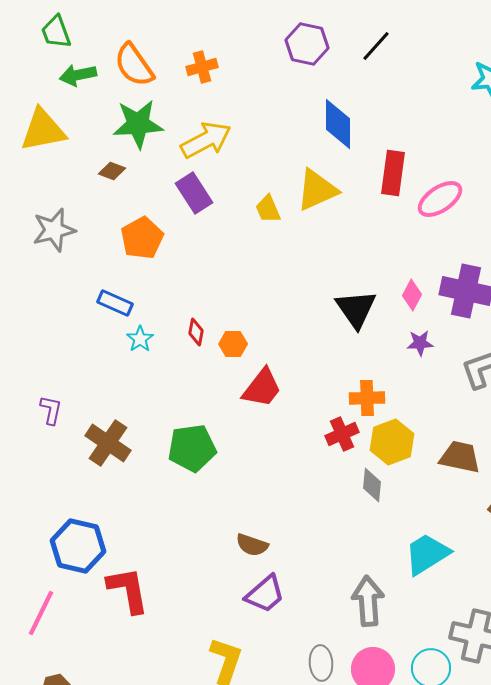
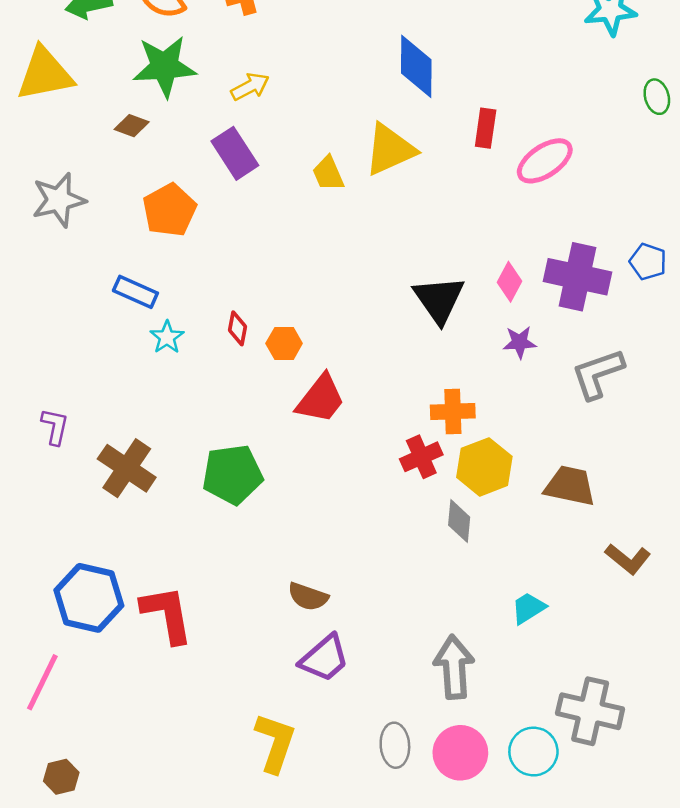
yellow arrow: (206, 140) -> (250, 87), size x0.6
red rectangle: (393, 173) -> (486, 128), size x0.7
cyan trapezoid: (427, 554) -> (528, 608), size x0.6
red L-shape: (128, 590) -> (167, 614), moved

